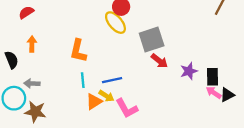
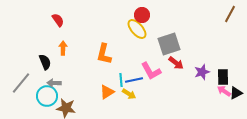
red semicircle: (26, 12) -> (58, 20), turned 88
cyan line: (83, 80) -> (121, 80), moved
gray arrow: (32, 84) -> (54, 83), moved
orange triangle: (94, 102) -> (107, 92), moved
pink L-shape: (127, 108) -> (151, 71), moved

